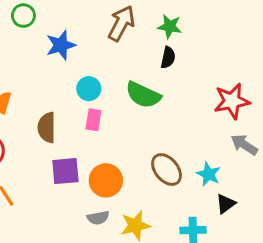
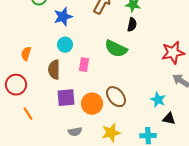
cyan circle: (89, 89) -> (65, 45), moved
brown ellipse: (167, 170) -> (116, 97), moved
black triangle: (226, 204) -> (169, 119), turned 48
gray semicircle: (98, 218) -> (75, 132), moved

